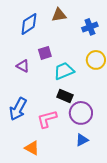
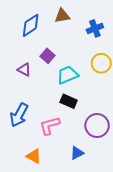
purple square: (45, 53) -> (47, 56), turned -32
purple circle: (81, 113) -> (97, 126), moved
blue triangle: (82, 140) -> (77, 153), moved

